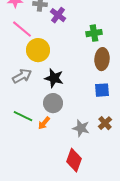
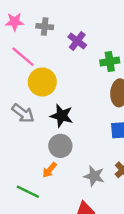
purple cross: (58, 15) -> (77, 41), moved
gray arrow: (22, 76) -> (23, 113), turned 66
green line: (23, 116) -> (28, 192), moved

